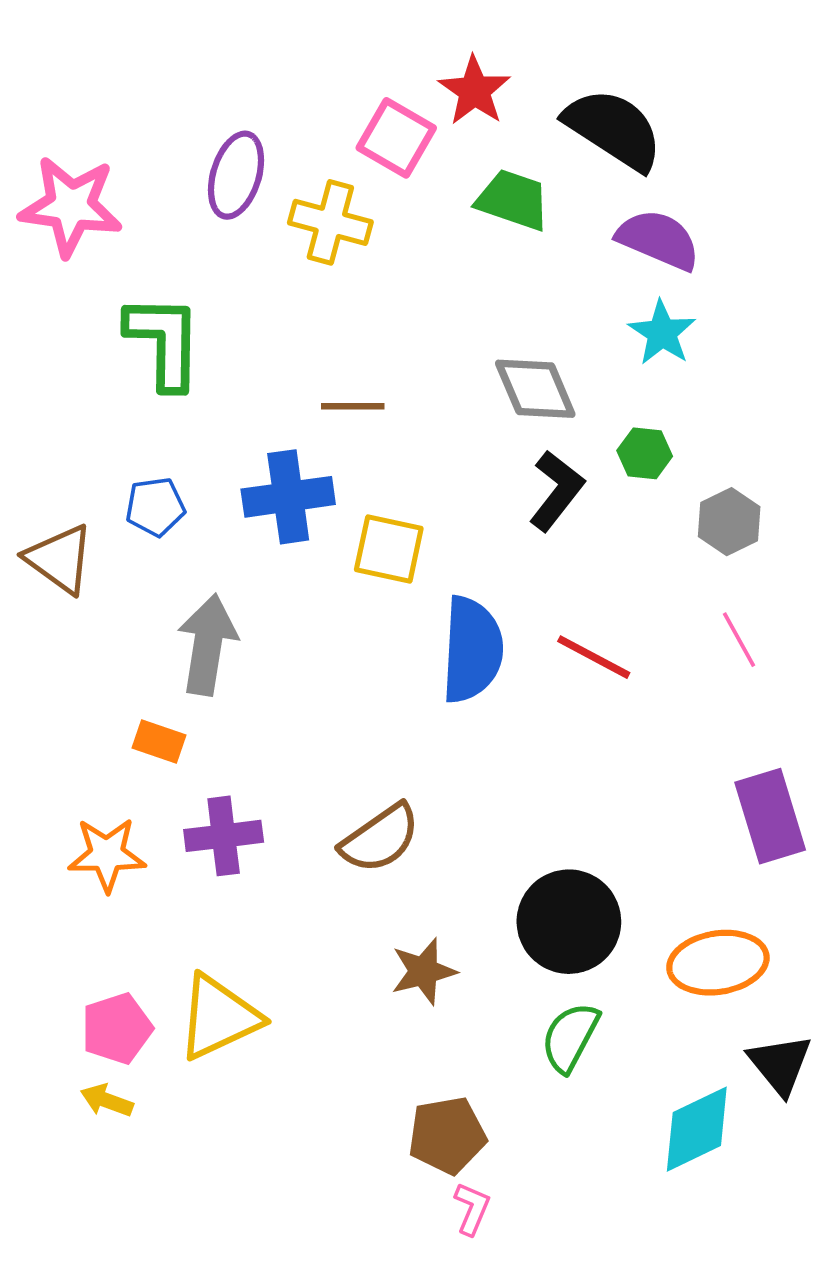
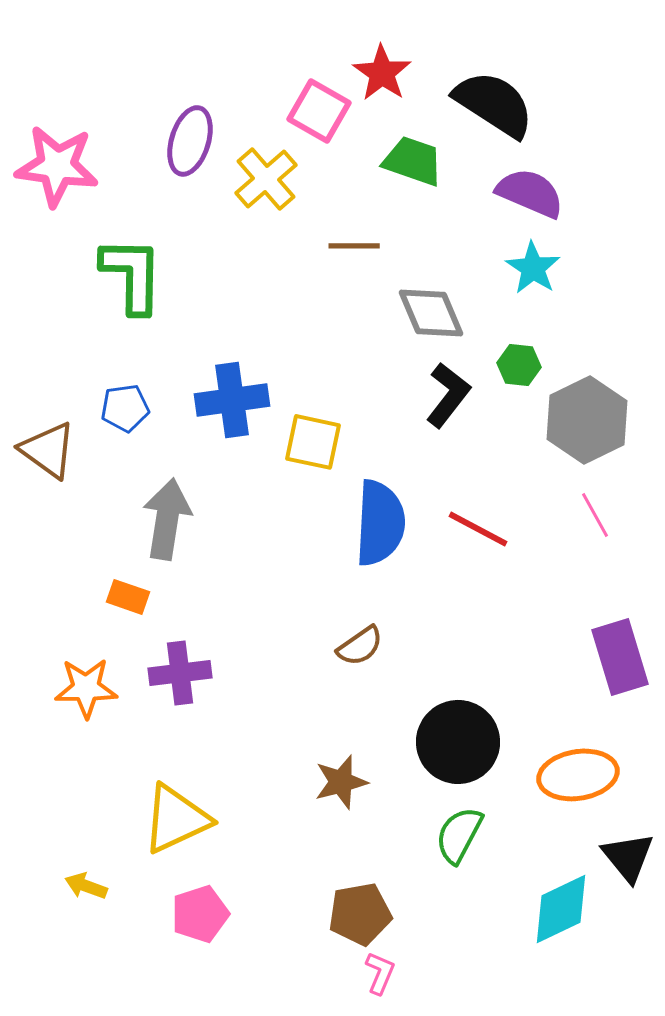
yellow cross: (330, 222) -> (266, 179), turned 34
brown line: (353, 406) -> (354, 246), moved
gray hexagon: (729, 522) -> (587, 420), size x1.6
brown semicircle: (380, 838) -> (360, 646), moved, size x0.7
pink pentagon: (117, 1028) -> (200, 914), moved

